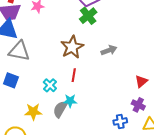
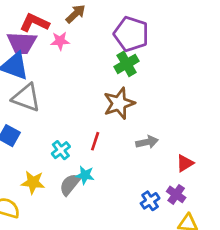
brown star: (72, 47) -> (119, 103), moved
gray arrow: (109, 50) -> (147, 142), moved
blue cross: (120, 121) -> (150, 201), moved, turned -32

